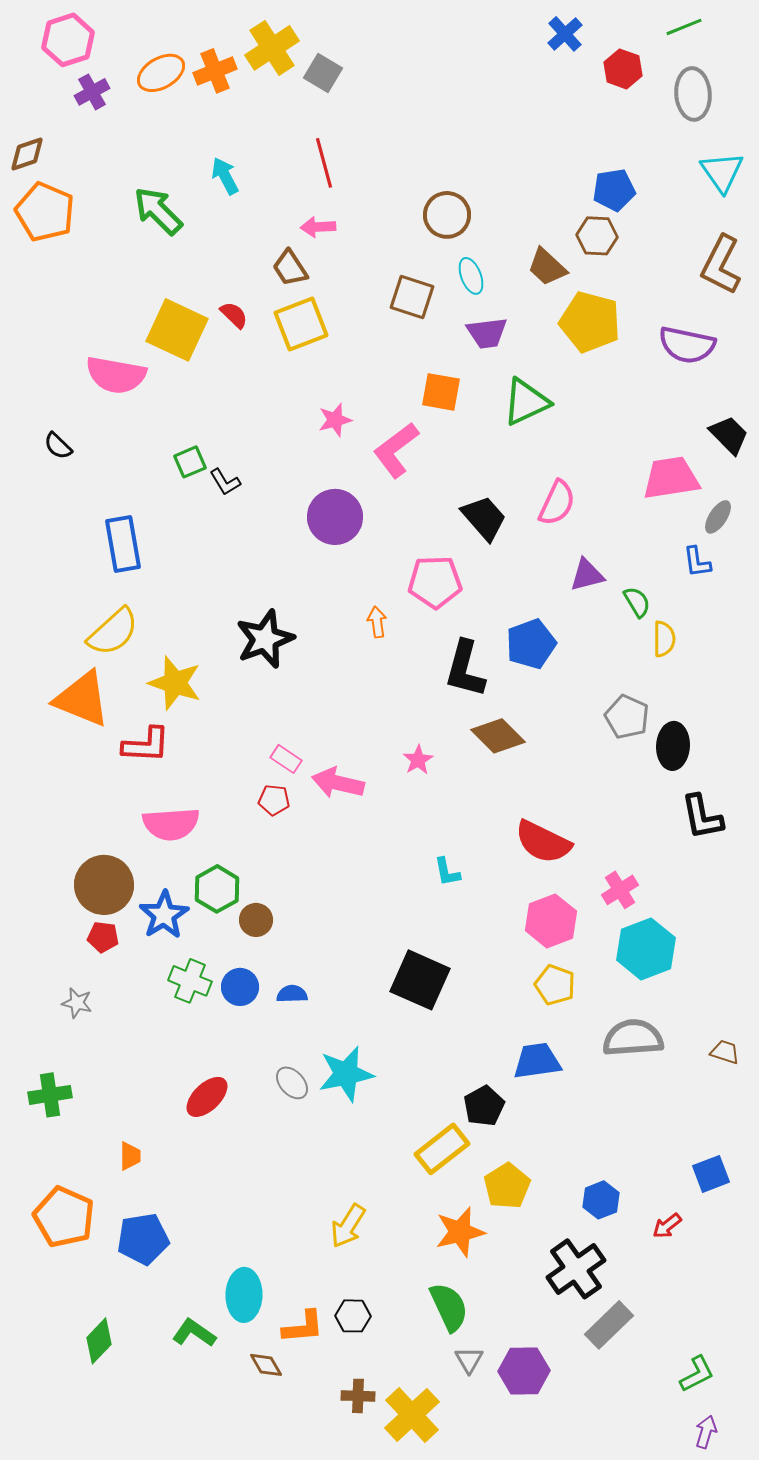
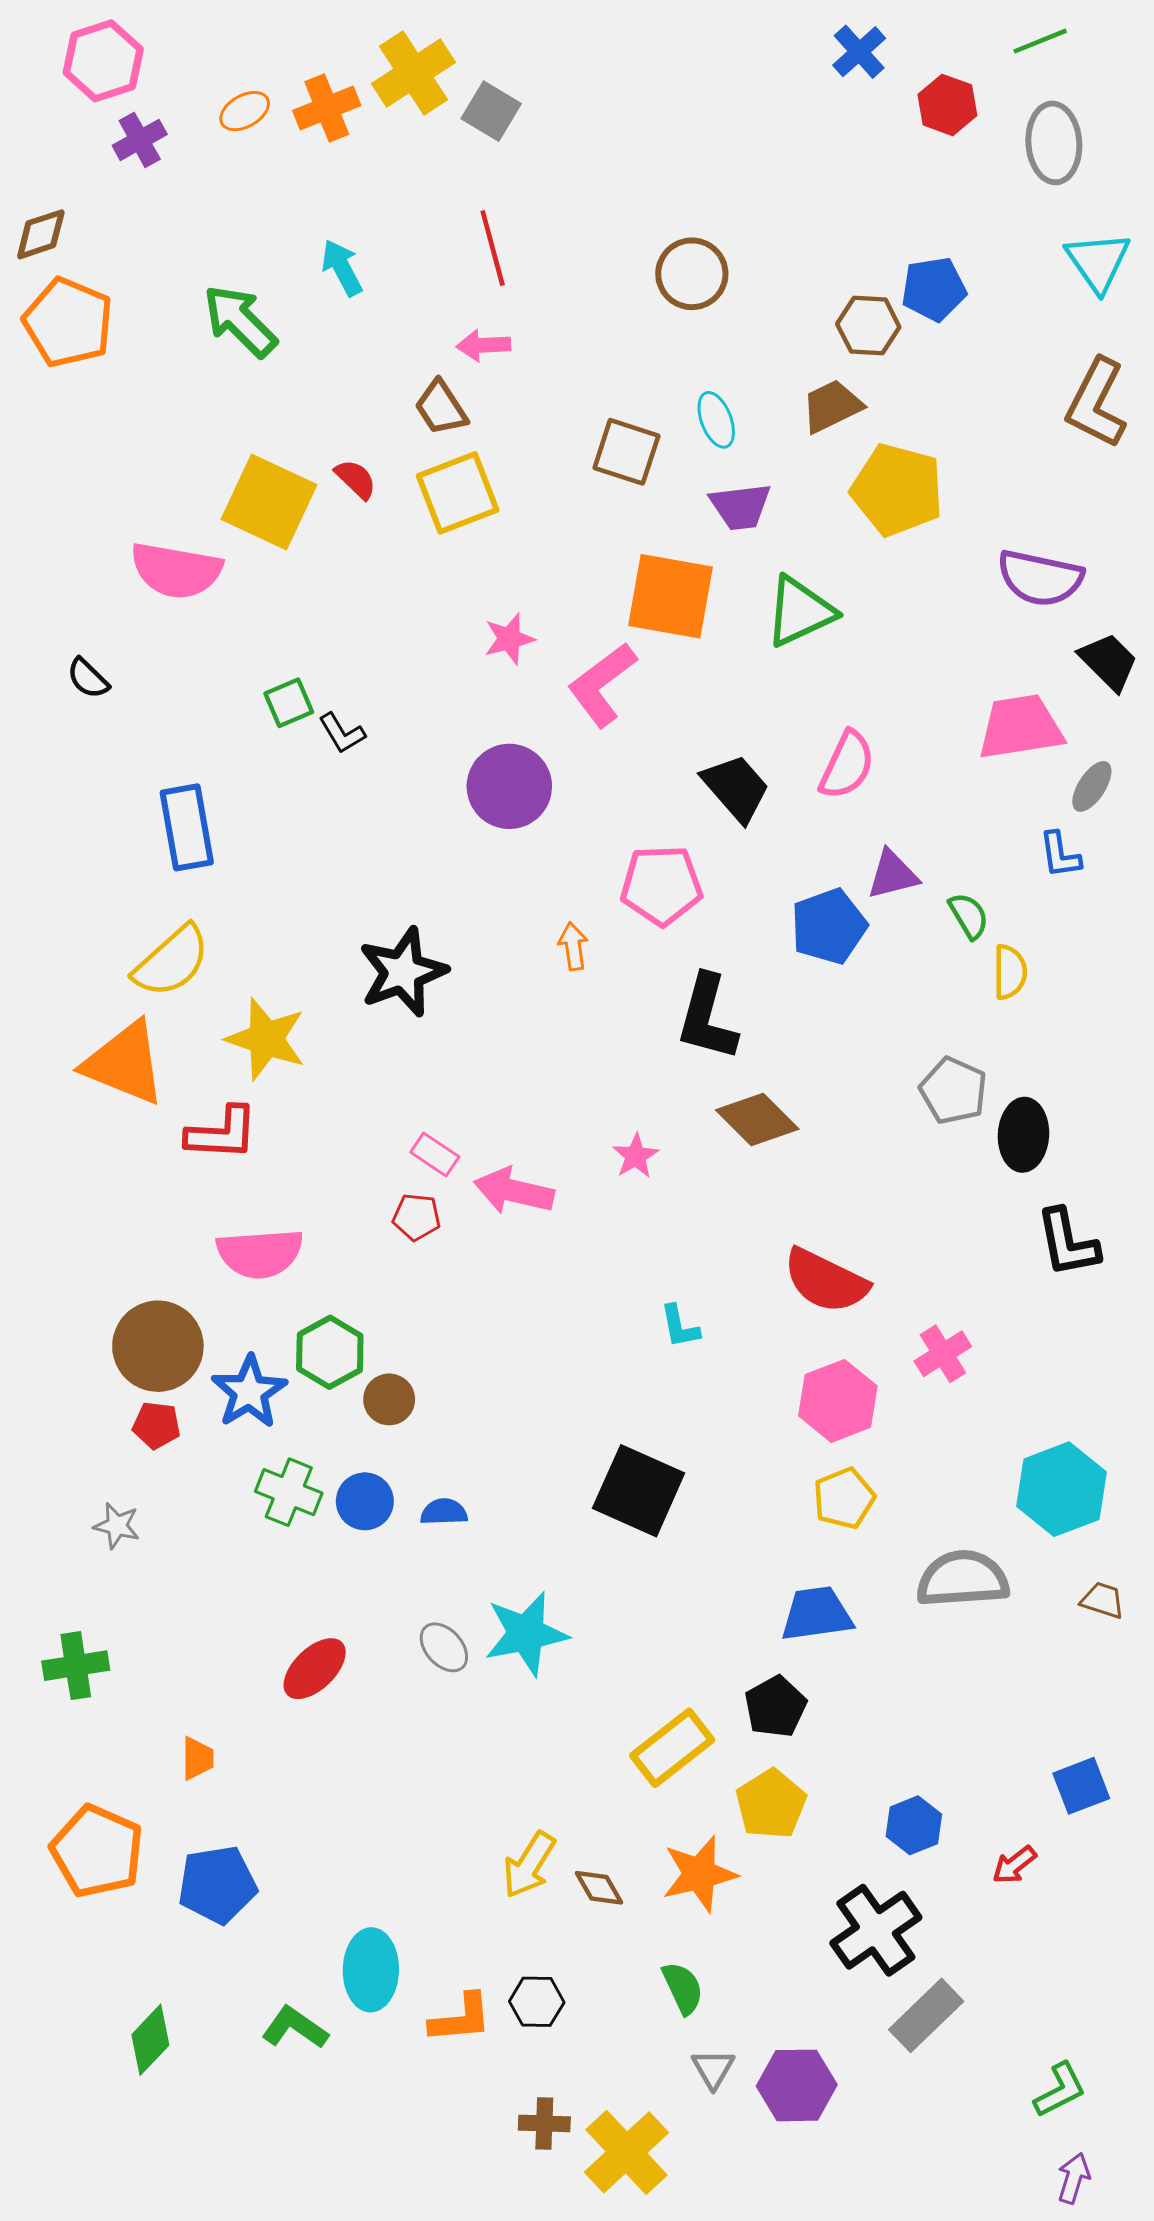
orange ellipse: (161, 73) -> (245, 111), size x0.7
brown circle: (447, 215) -> (692, 274), moved
brown hexagon: (597, 236) -> (868, 326), moved
brown trapezoid: (547, 267) -> (832, 406), turned 111
purple semicircle: (687, 345) -> (1040, 578), moved
orange square: (441, 392) -> (671, 596), size x1.5
blue pentagon: (531, 644) -> (829, 926), moved
cyan hexagon: (646, 949) -> (1061, 1489), moved
yellow pentagon: (555, 985) -> (844, 1498), turned 30
black pentagon: (484, 1106) -> (776, 1707), moved
green semicircle: (449, 1307) -> (683, 1988), size x0.7
brown diamond: (266, 1365) -> (599, 1888), moved

